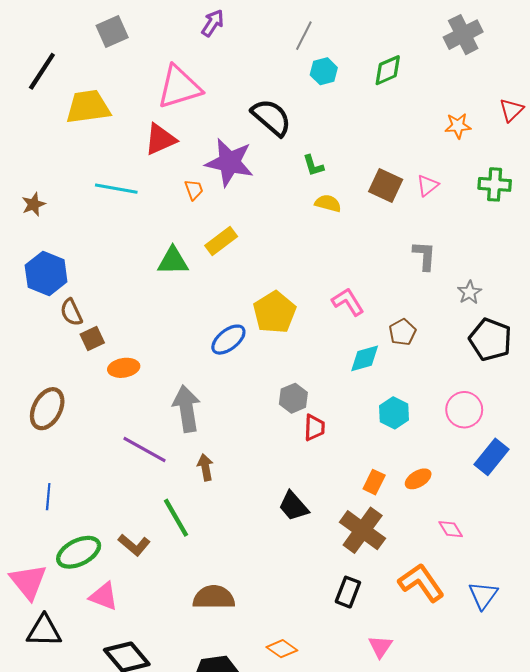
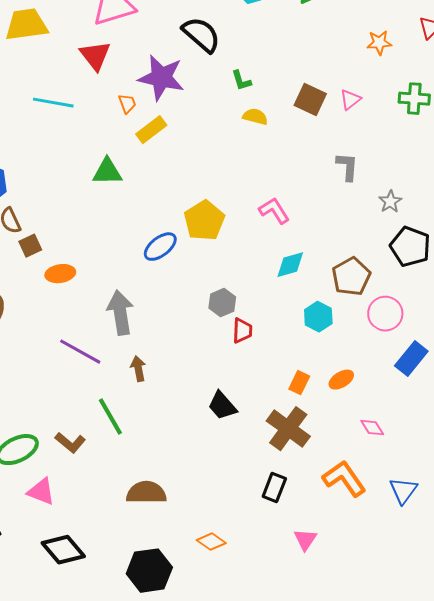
red triangle: (160, 139) -> (95, 56), turned -44
yellow rectangle: (221, 241) -> (151, 130), moved
brown pentagon: (402, 332) -> (351, 277), moved, size x1.5

